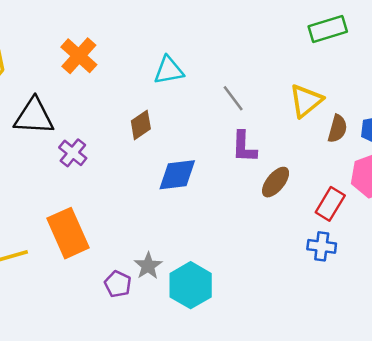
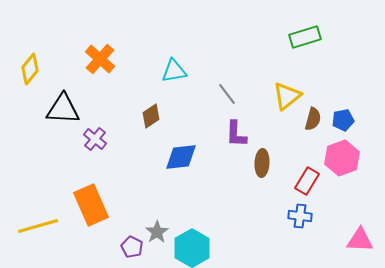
brown ellipse: (276, 182) -> (262, 163), turned -36

